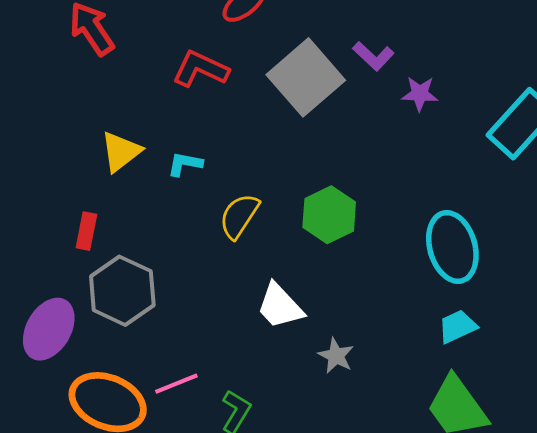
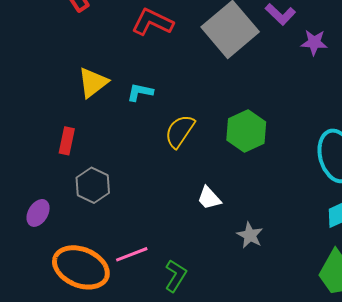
gray hexagon: (122, 291) -> (93, 185), size x0.7
white trapezoid: (280, 306) -> (209, 198), size x0.7
purple ellipse: (49, 329) -> (38, 213), size x0.6

